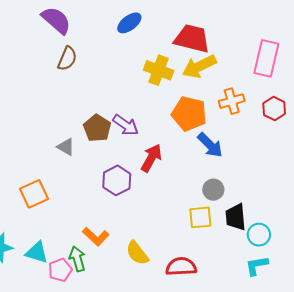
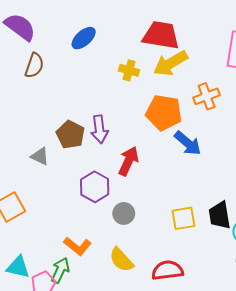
blue ellipse: (129, 23) -> (84, 38), moved
yellow cross: (159, 70) -> (129, 70), size x0.7
purple arrow: (126, 125) -> (99, 129), turned 52
gray circle: (213, 190) -> (124, 213), moved
green arrow: (77, 259) -> (60, 270), turned 45

